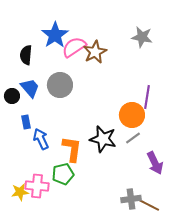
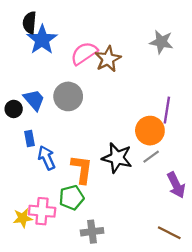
blue star: (55, 35) -> (42, 40), moved
black semicircle: (26, 55) -> (30, 23), moved
gray cross: (131, 199) -> (92, 232), moved

